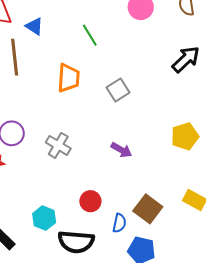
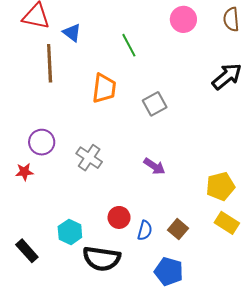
yellow pentagon: (185, 136) -> (220, 186), moved
brown square: (148, 209) -> (178, 229), size x0.7
blue semicircle: (119, 223) -> (145, 230), moved

